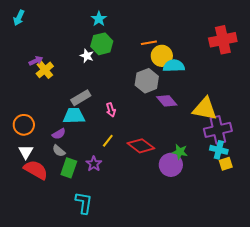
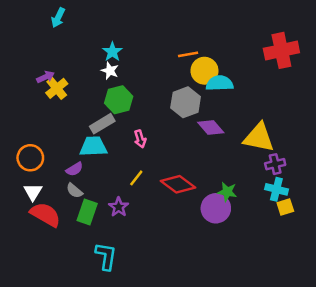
cyan arrow: (19, 18) -> (58, 18), moved
cyan star: (99, 19) -> (112, 52), moved
green hexagon: (102, 44) -> (119, 100), moved
purple cross: (218, 130) -> (275, 164), size x0.6

